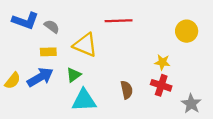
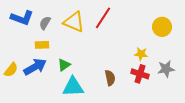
red line: (119, 21) -> (103, 18), turned -55
gray semicircle: (52, 27) -> (45, 23), turned -96
yellow triangle: (85, 45) -> (74, 22), moved
gray star: (191, 104) -> (166, 69), moved, turned 30

